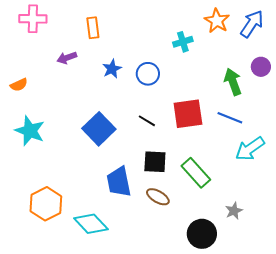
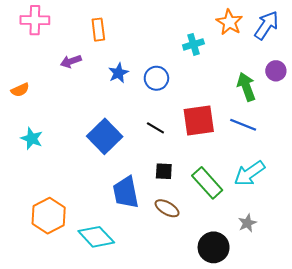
cyan star: (30, 131) -> (32, 138), size x0.7
cyan arrow: (250, 149) -> (249, 173), moved
black square: (155, 162) -> (164, 171), size x0.7

